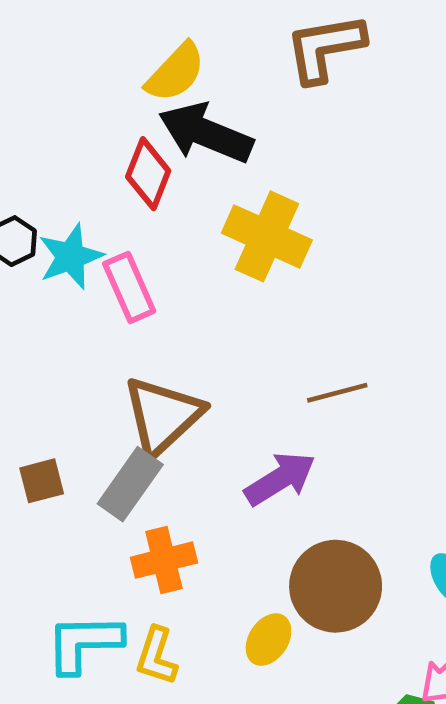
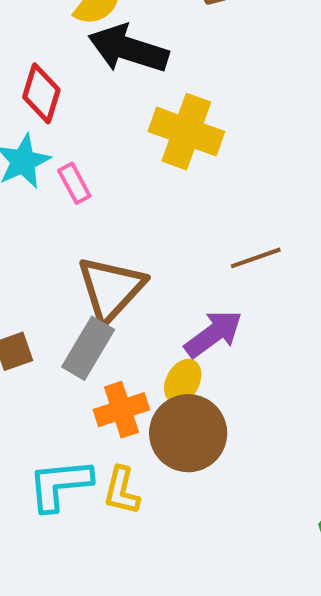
red diamond: (148, 174) -> (41, 93), moved
pink rectangle: (129, 287) -> (74, 183), size x0.7
brown circle: (336, 586) -> (188, 433), moved
yellow ellipse: (268, 640) -> (183, 381), moved

